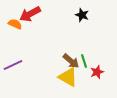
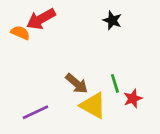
brown arrow: (71, 61) -> (77, 83), moved
purple line: (13, 65) -> (35, 112), moved

